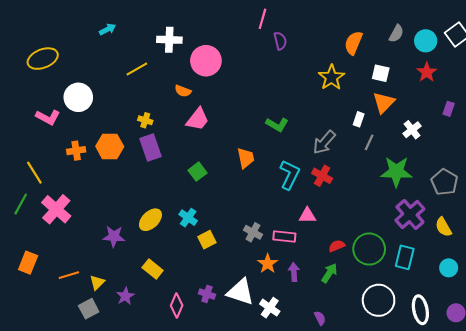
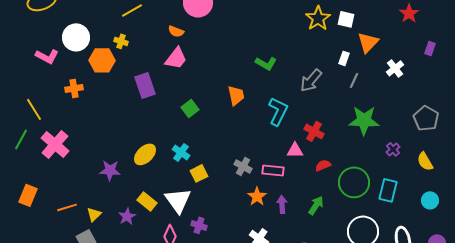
white square: (381, 73) -> (346, 19), moved
pink trapezoid: (198, 119) -> (176, 58), moved
yellow cross: (145, 120) -> (121, 41), moved
orange hexagon: (110, 146) -> (102, 60), moved
green star: (396, 172) -> (364, 120), moved
red cross: (322, 176) -> (314, 131), moved
purple cross: (410, 214) -> (393, 149), size x0.5
red semicircle: (337, 246) -> (323, 165), moved
white triangle: (240, 292) -> (178, 200), moved, turned 36
purple star: (125, 296) -> (127, 216), moved

